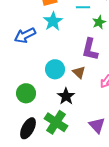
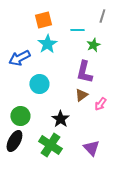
cyan circle: (55, 69) -> (39, 84), moved
brown triangle: (79, 72) -> (81, 95), moved, turned 40
black ellipse: (28, 128) -> (14, 141), moved

